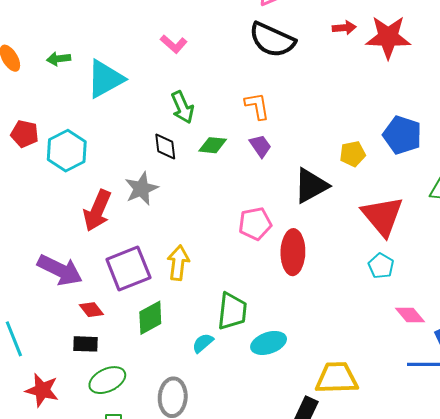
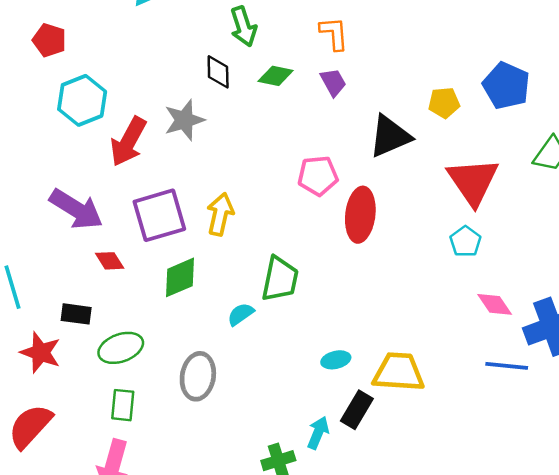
cyan hexagon: (67, 151) -> (82, 100), moved
cyan ellipse: (269, 343) -> (336, 360), moved, size x0.7
black rectangle: (86, 344) -> (76, 314), moved

